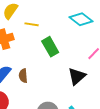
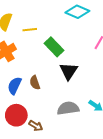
black triangle: (77, 76) -> (69, 71), moved

